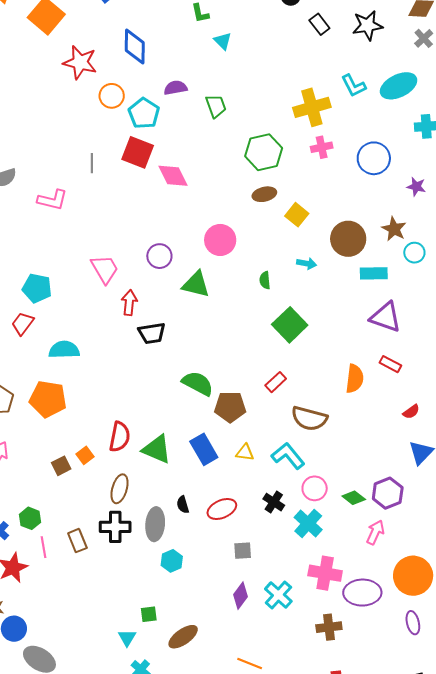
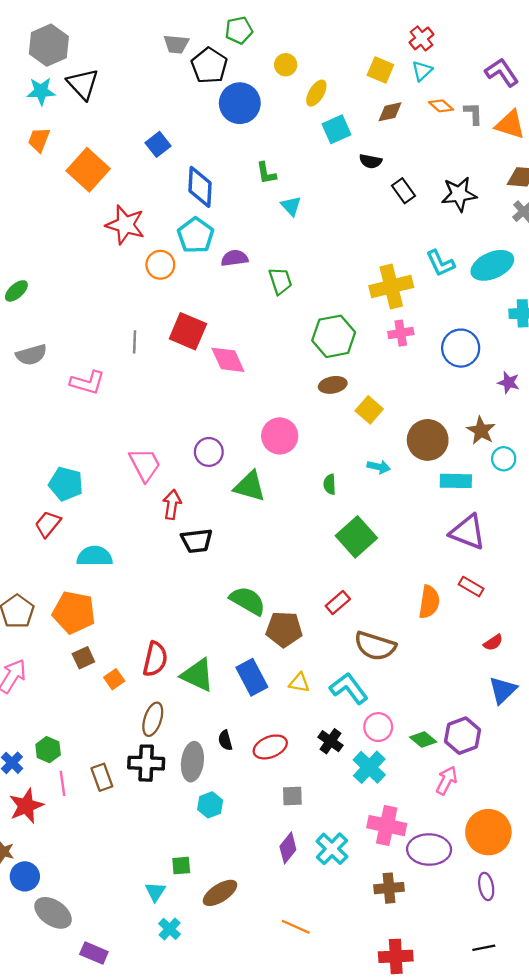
blue diamond: (135, 46) -> (200, 187), moved
cyan pentagon: (144, 113) -> (196, 235), moved
brown square: (61, 466) -> (83, 658), moved

